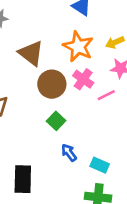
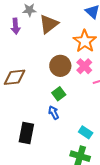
brown triangle: (31, 53) -> (49, 24), moved, turned 35
blue arrow: (69, 153) -> (54, 113), moved

